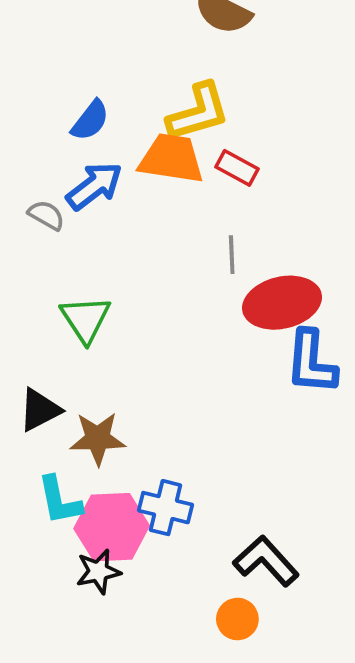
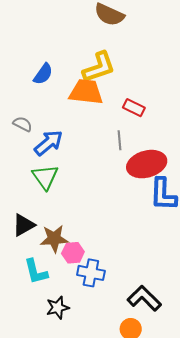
red rectangle: (237, 168) -> (134, 108), moved
blue arrow: (94, 186) -> (49, 143), moved
pink hexagon: (112, 527) -> (73, 253), moved, size x0.6

